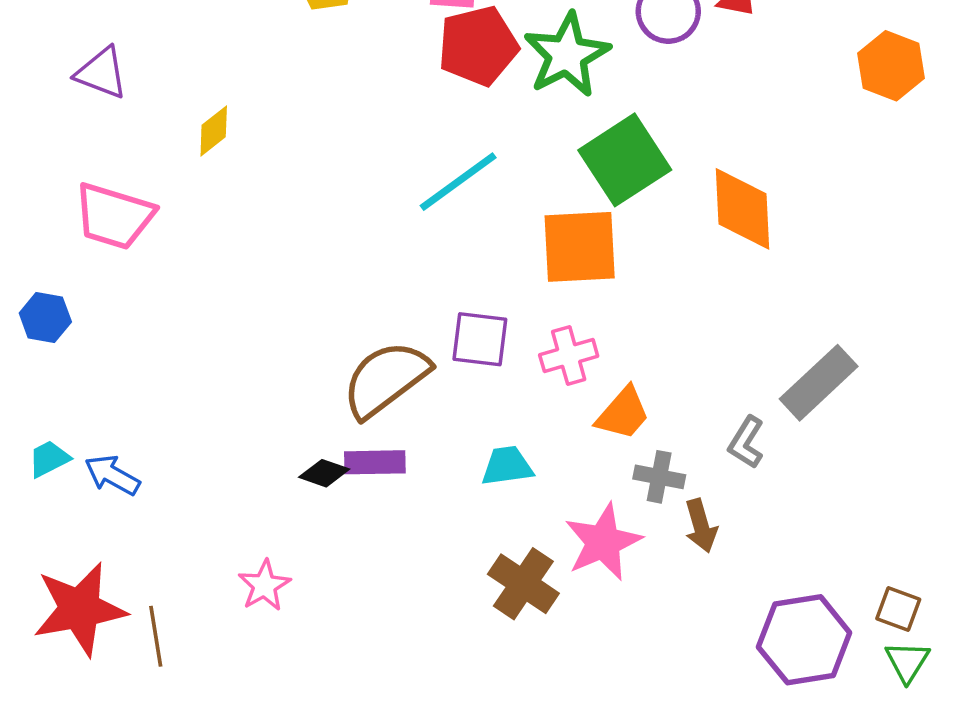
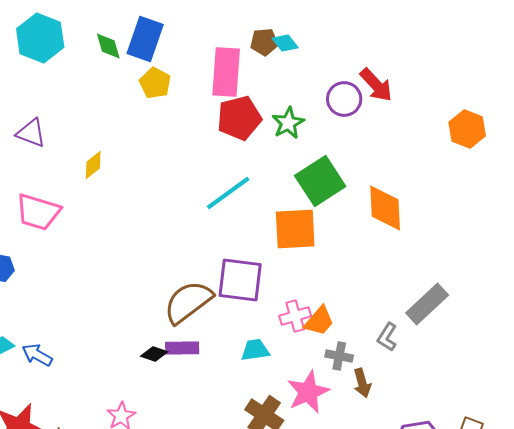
green star: (567, 55) -> (288, 123), size x0.7
purple square: (480, 339) -> (240, 280), size x1.4
pink cross: (569, 356) -> (295, 316), moved

